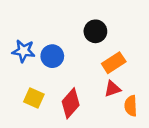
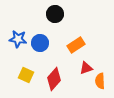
black circle: (95, 31) -> (55, 14), moved
orange rectangle: (114, 63) -> (76, 45), moved

